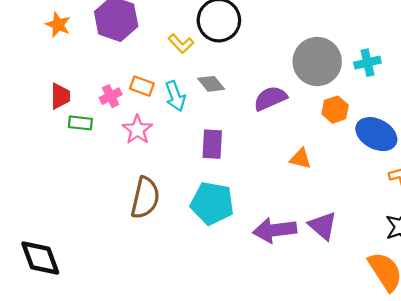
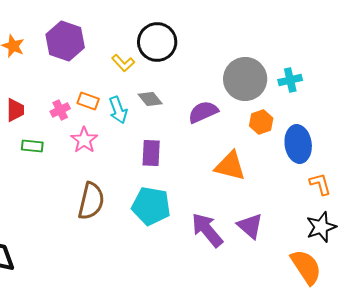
green rectangle: (80, 123) -> (32, 146), moved
blue ellipse: (376, 134) -> (298, 144), turned 54
orange triangle: (300, 159) -> (230, 166), size x1.6
purple arrow: (275, 230) -> (207, 230), turned 57

